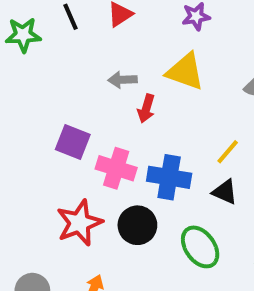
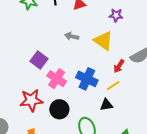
red arrow: (146, 109) -> (119, 66), moved
blue cross: (169, 177) -> (87, 79), moved
black triangle: (225, 192) -> (106, 105), turned -48

